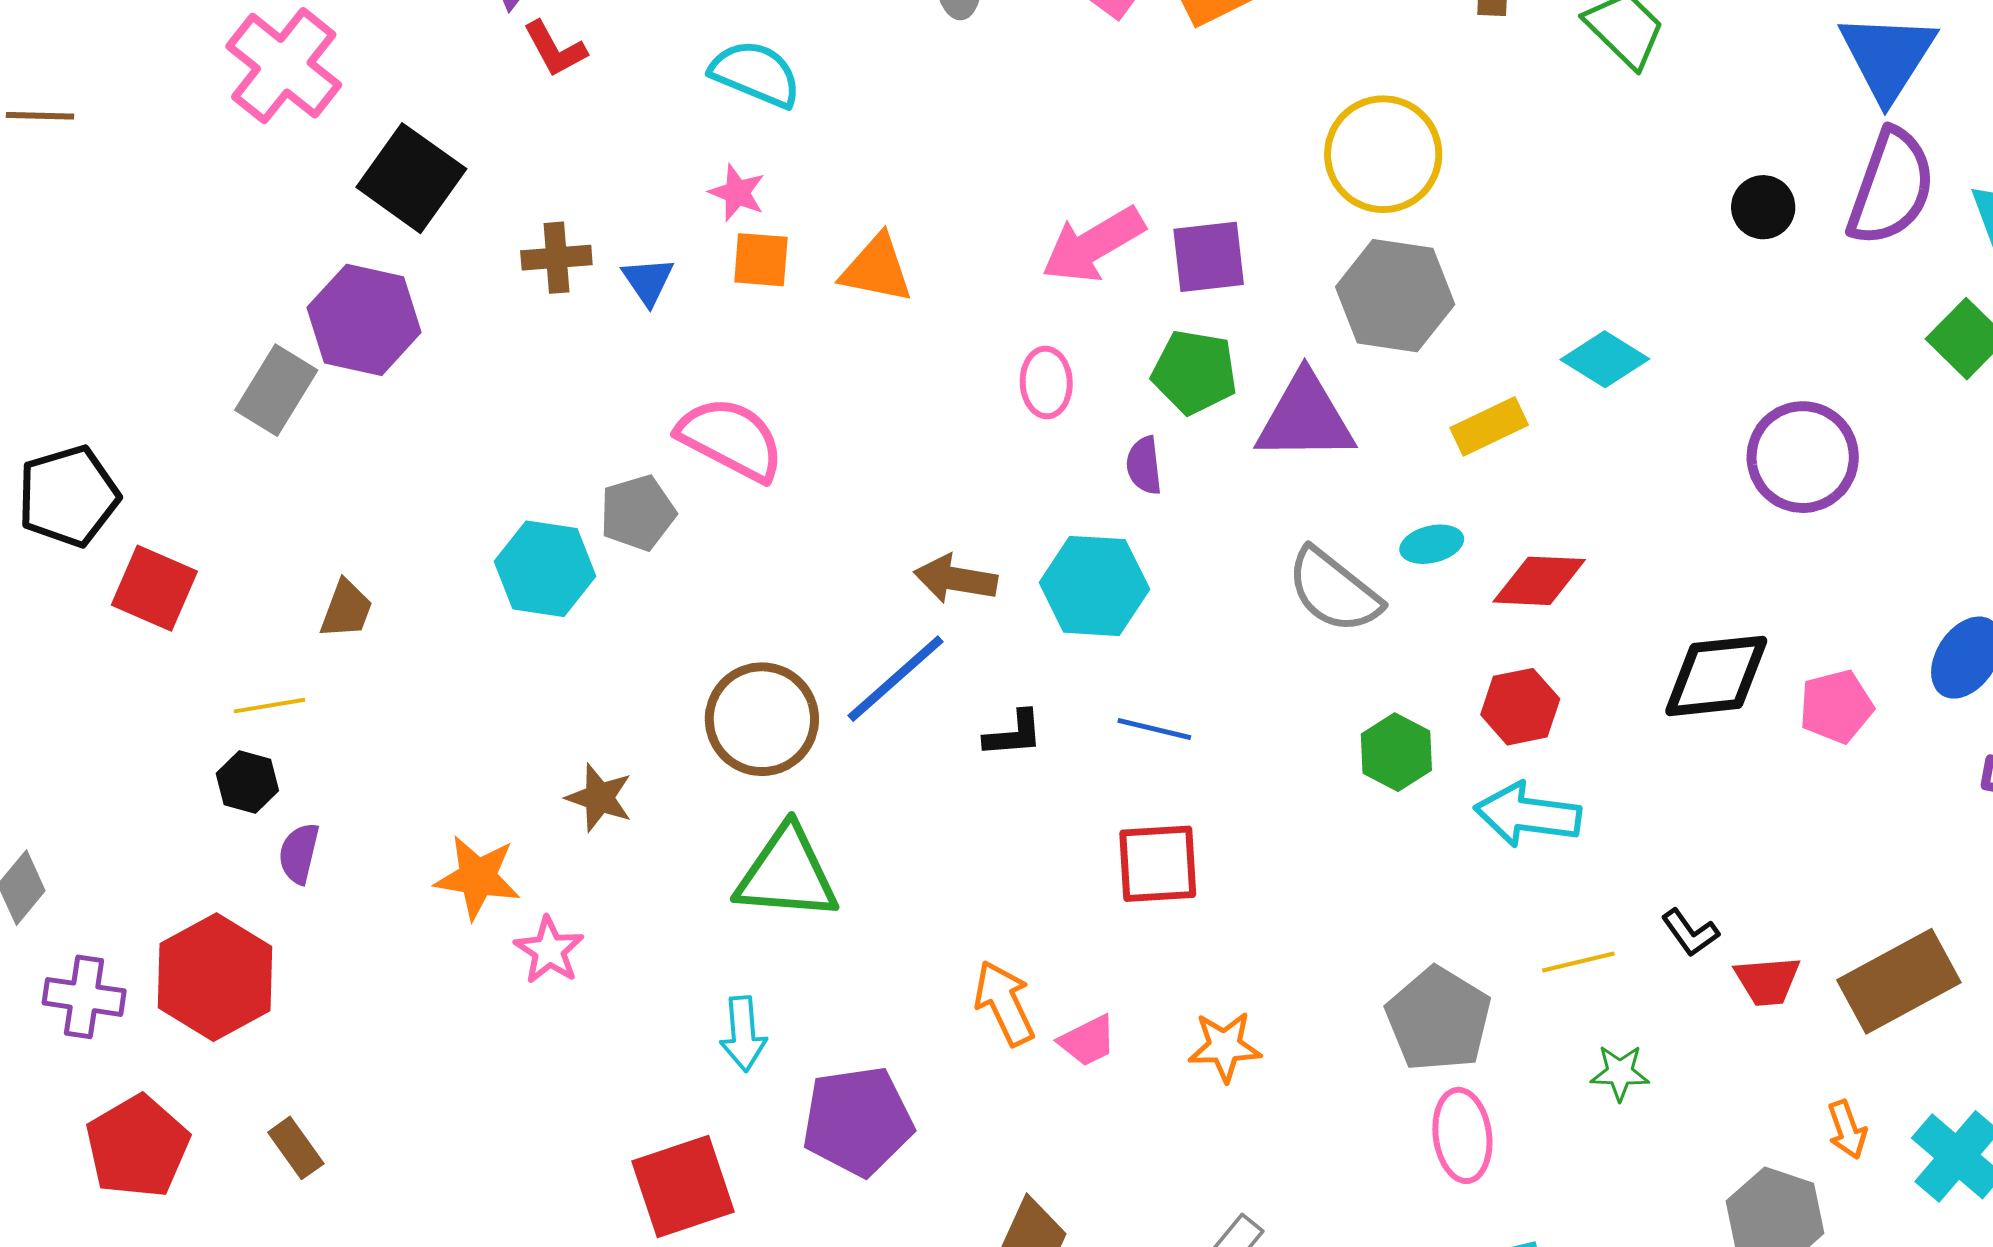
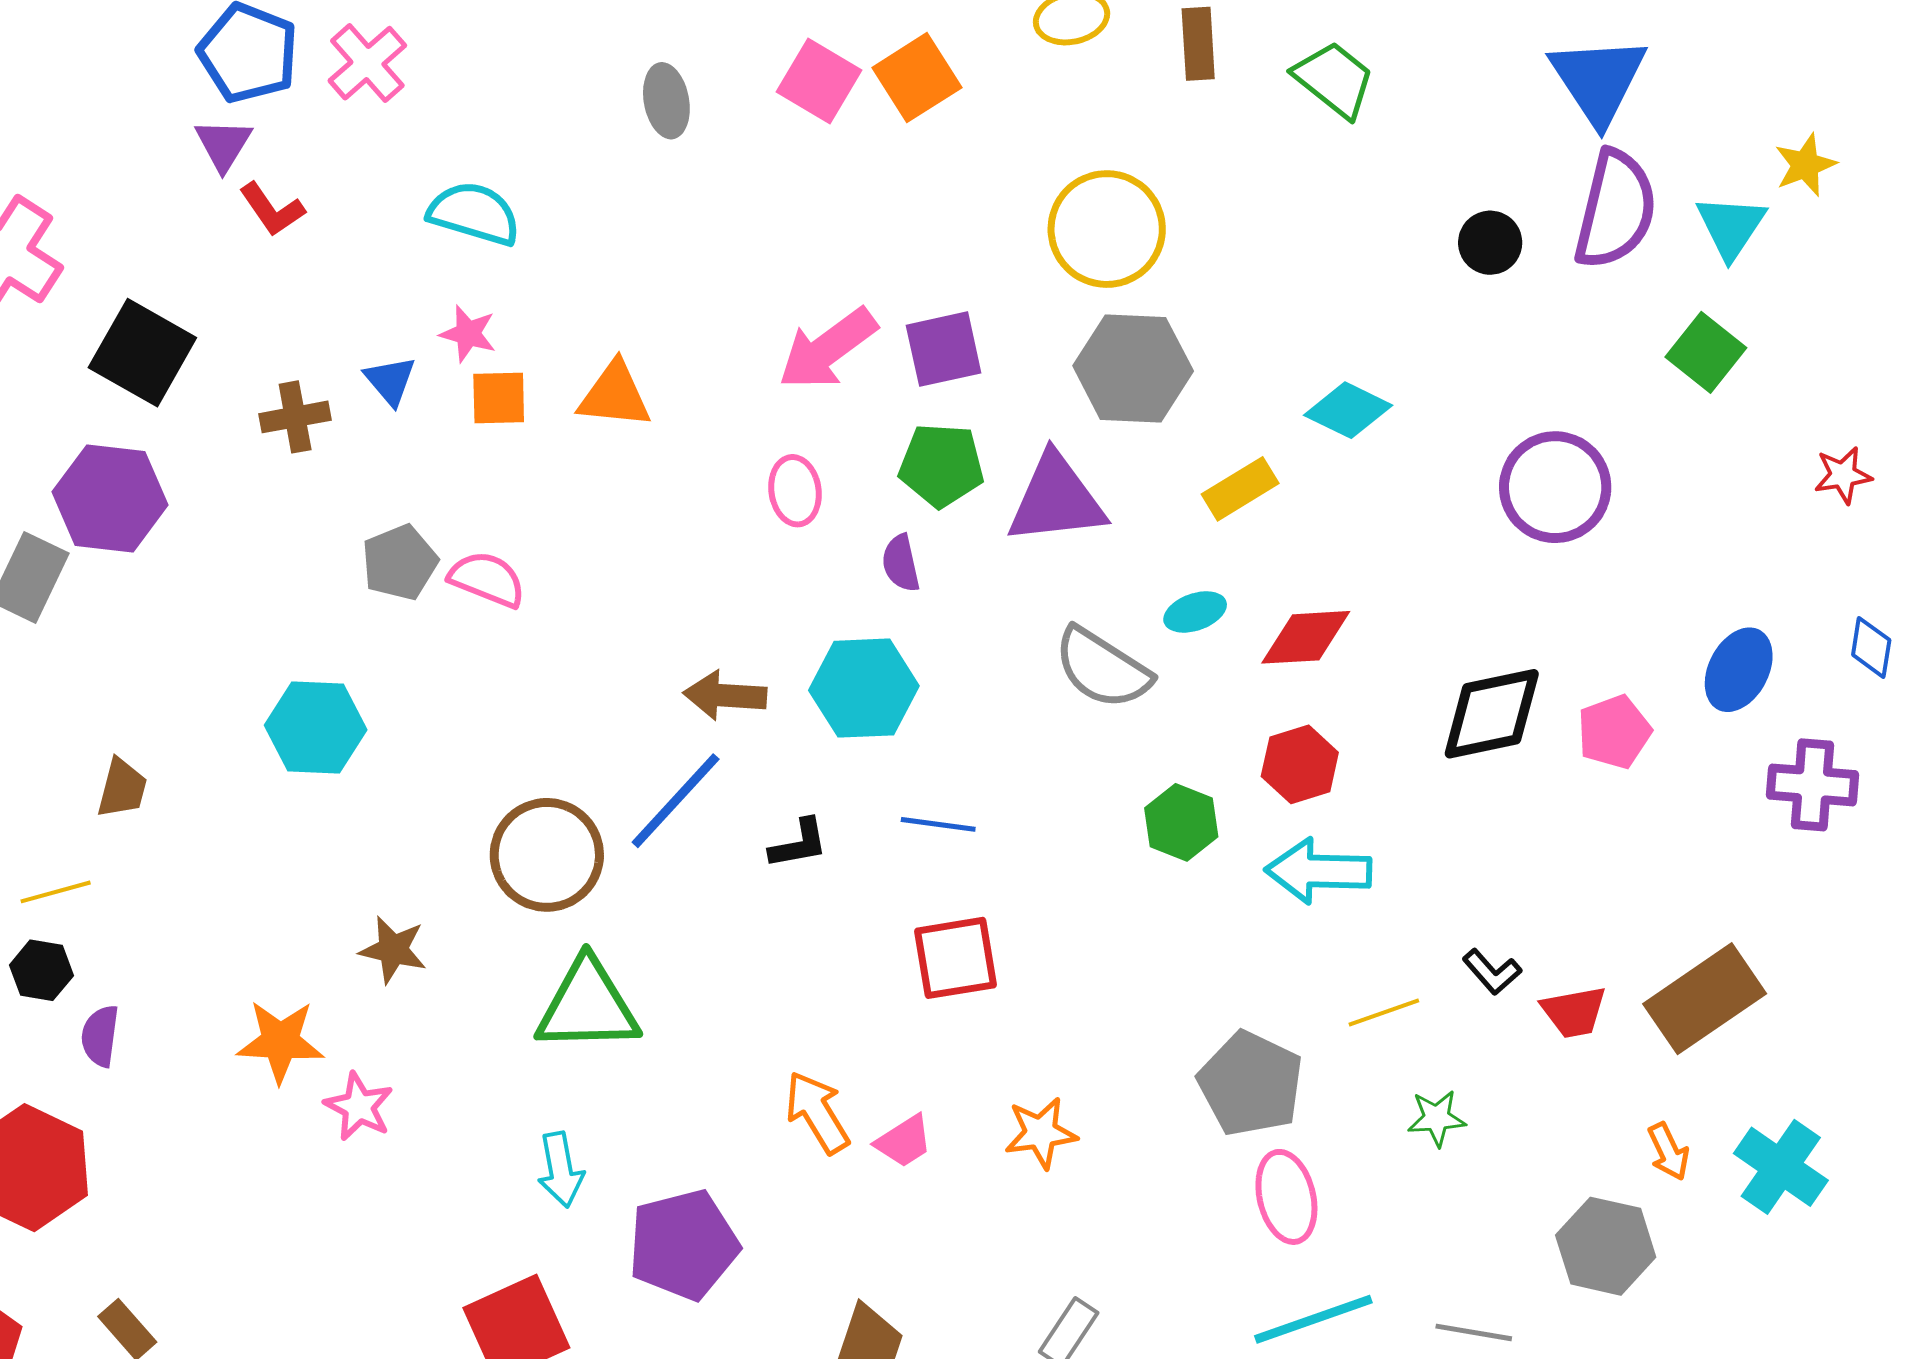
blue triangle: (648, 281) -> (390, 381), moved
pink semicircle: (731, 439) -> (487, 579), size x0.7
gray pentagon: (638, 513) -> (400, 562), moved

